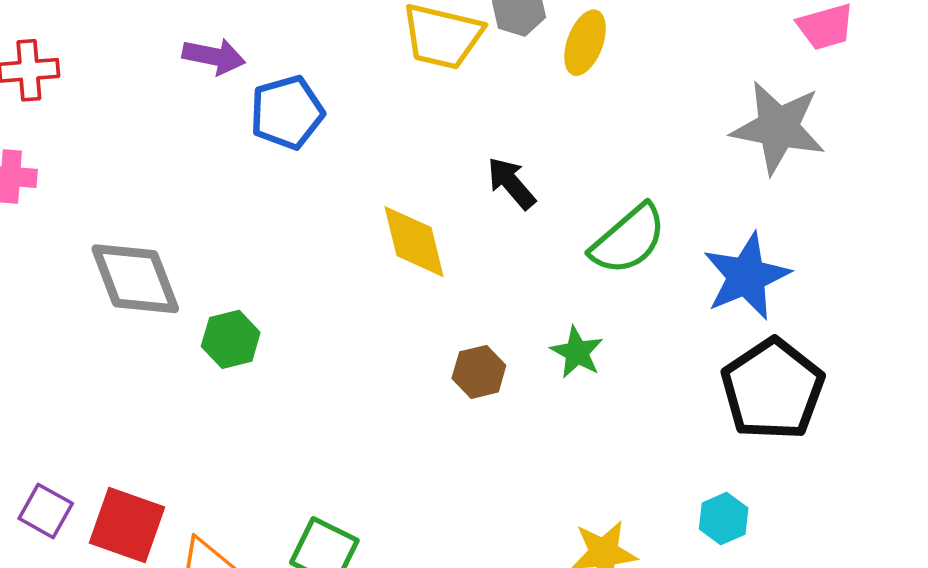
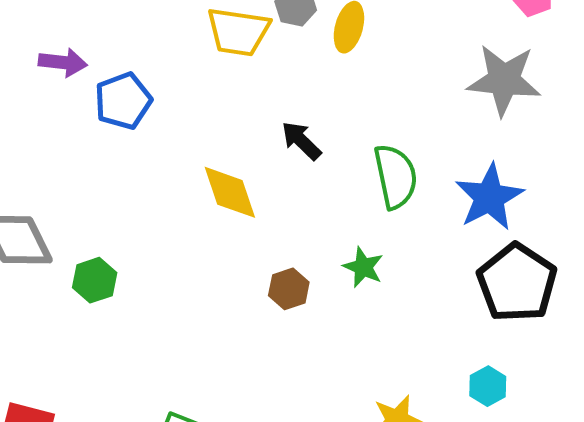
green semicircle: (628, 239) -> (396, 177), turned -56

